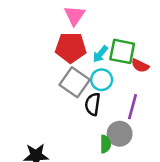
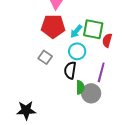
red semicircle: (140, 66) -> (107, 40), turned 80
gray square: (75, 82) -> (45, 57), moved, size x0.6
green semicircle: (105, 144) -> (80, 87), moved

